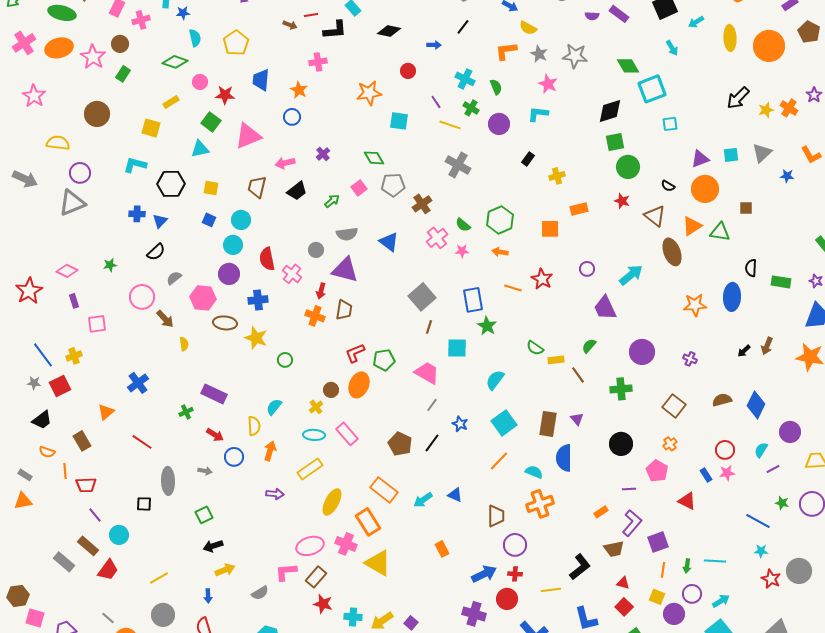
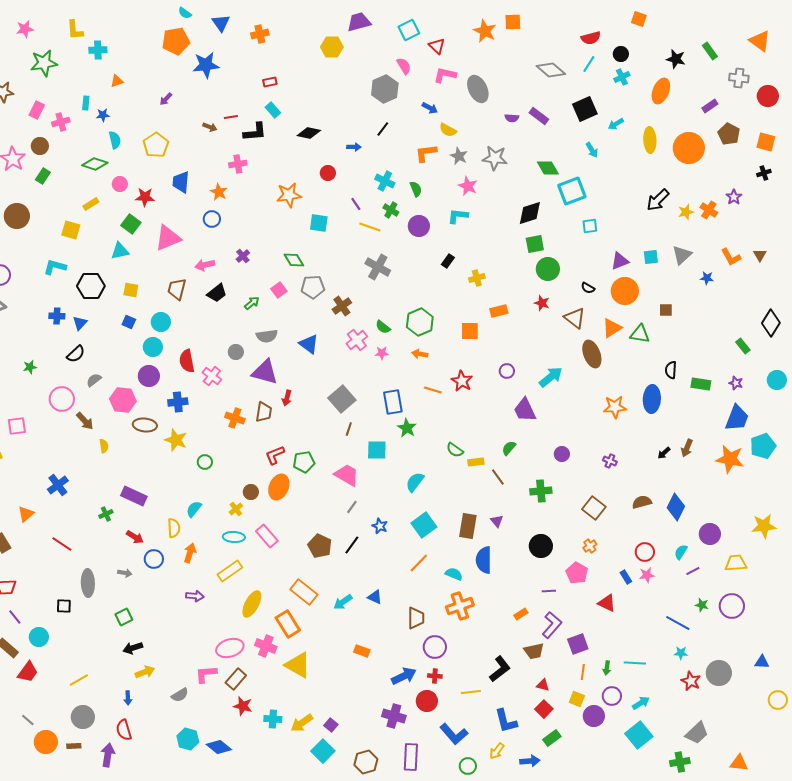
red arrow: (321, 291) -> (287, 398), moved
purple circle: (642, 352) -> (562, 454), size x0.6
orange rectangle: (442, 549) -> (362, 651), turned -42

